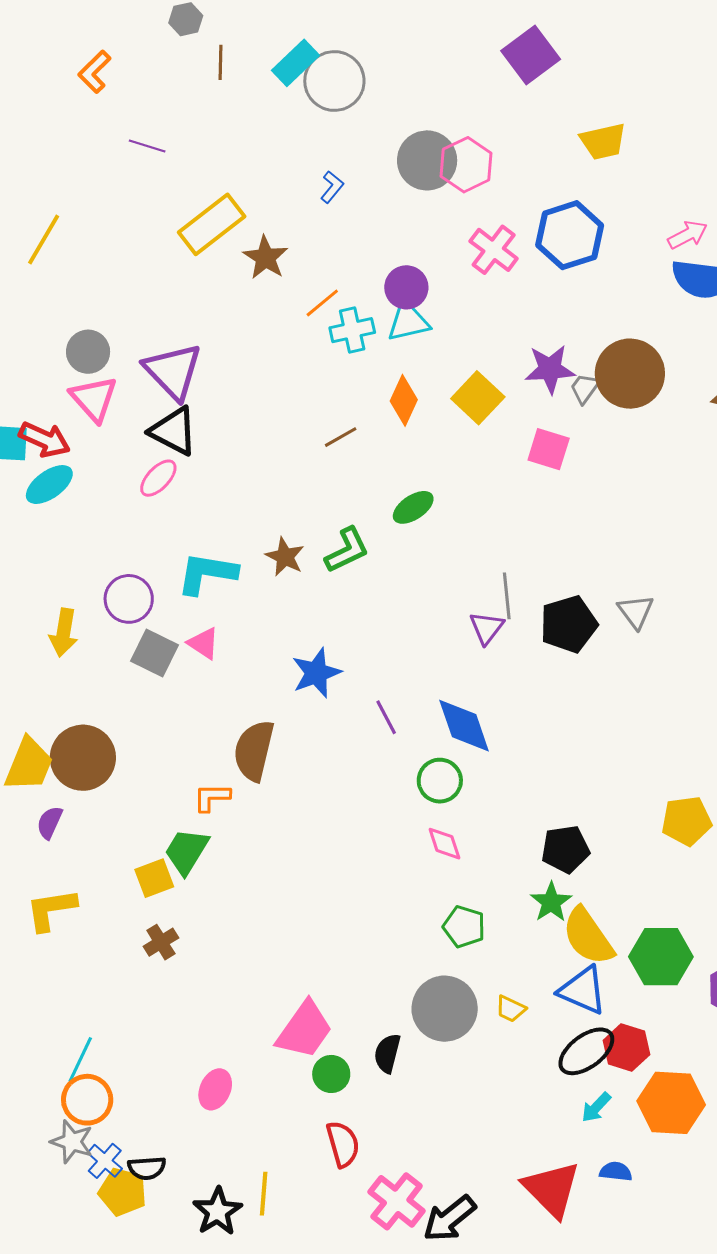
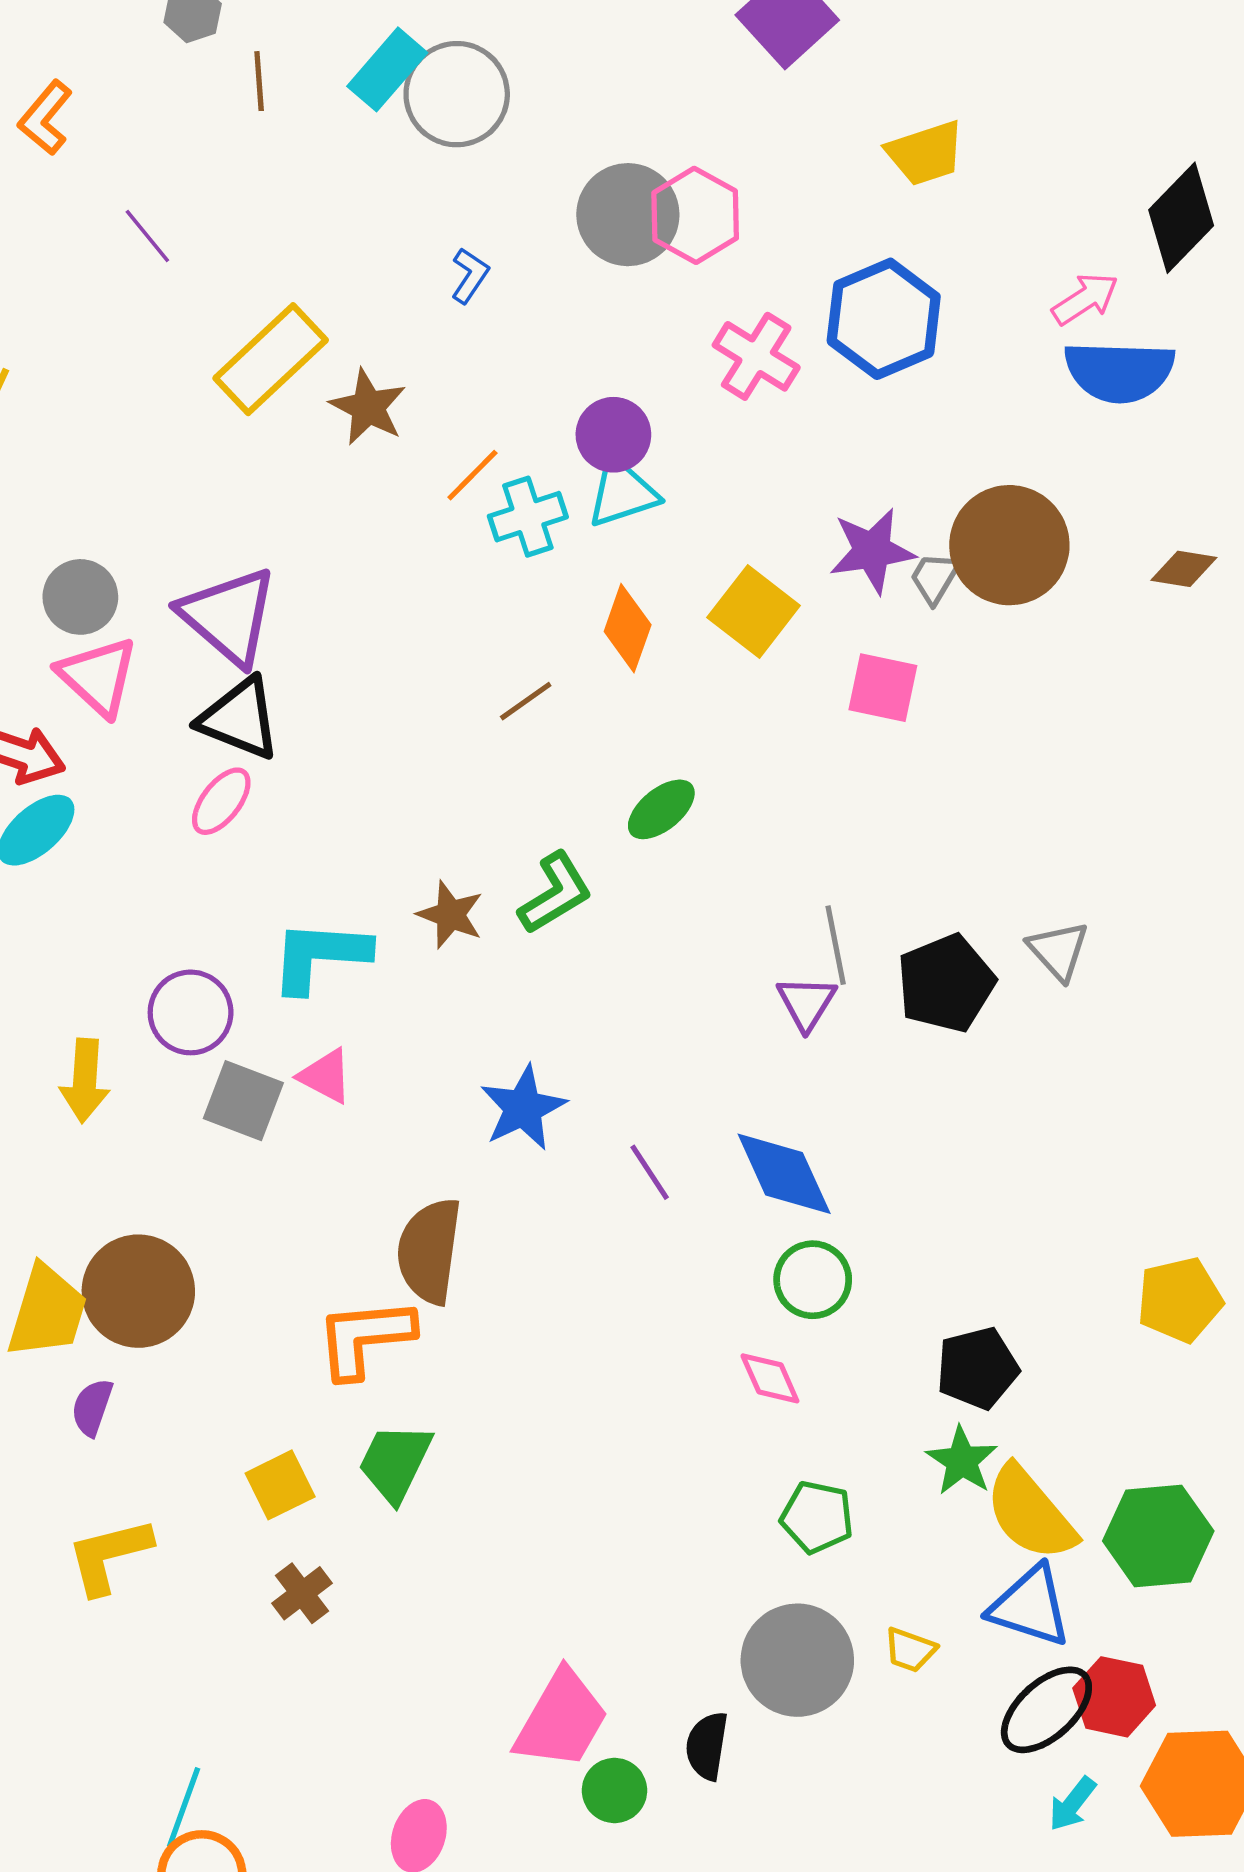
purple line: (147, 146) -> (147, 236), turned 39
green circle: (440, 781) -> (813, 1280), moved
orange L-shape: (212, 797) -> (365, 1338), size x1.6
green trapezoid: (186, 851) -> (395, 1462), moved

